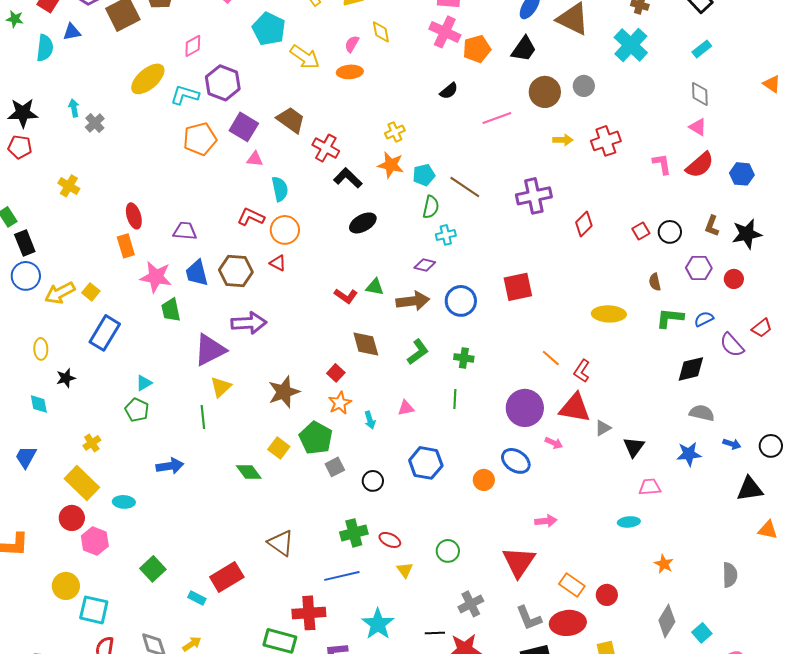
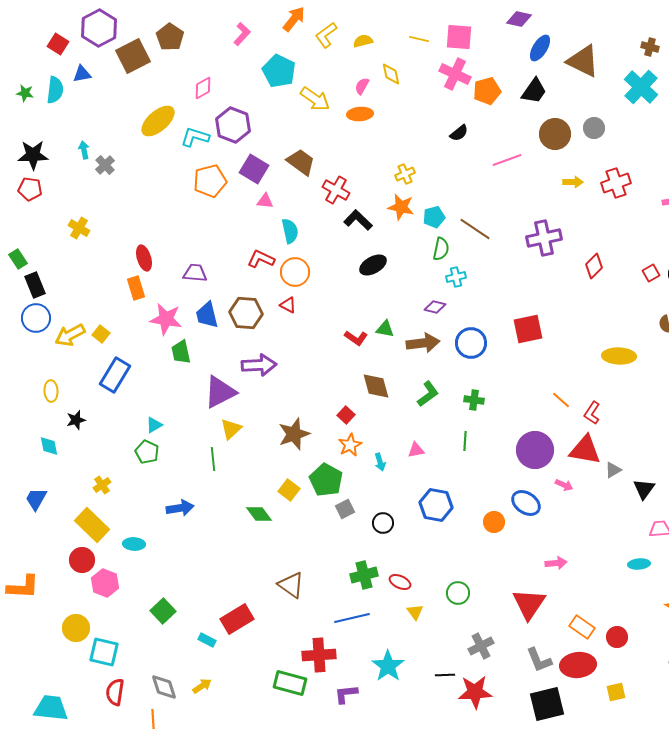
green star: (15, 19) -> (25, 93), moved

